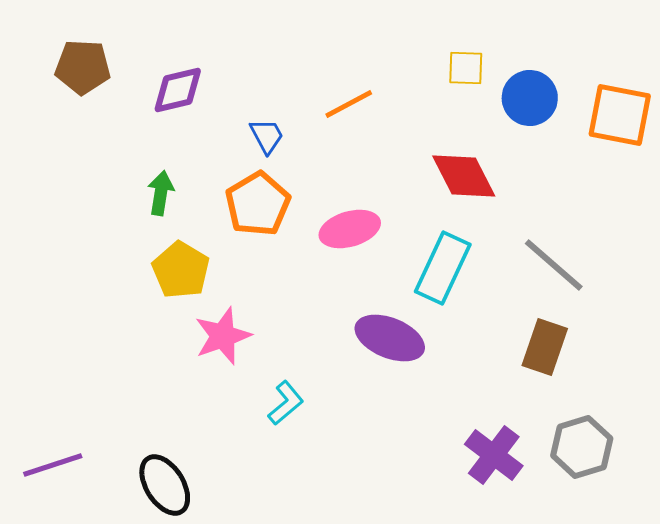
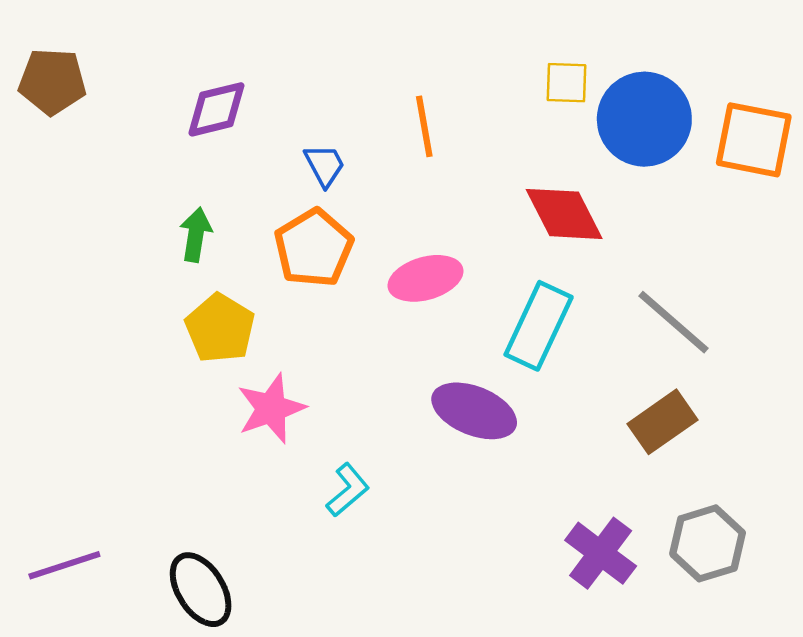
brown pentagon: (83, 67) -> (52, 81), moved
blue circle: (530, 98) -> (644, 119), size x1.4
orange line: (349, 104) -> (424, 126), turned -72
brown rectangle: (545, 347) -> (663, 422), turned 36

